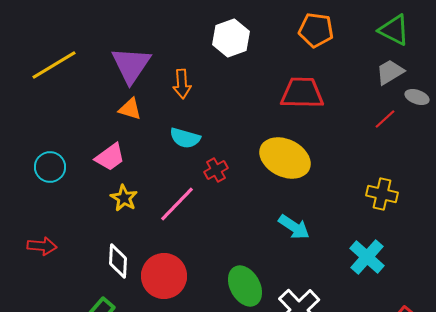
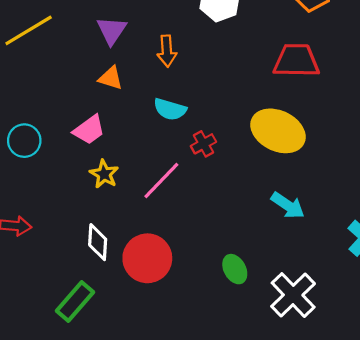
purple triangle: (131, 65) -> (112, 30), size x0.7
green ellipse: (245, 286) -> (235, 269), size x0.7

